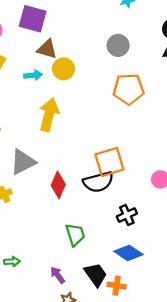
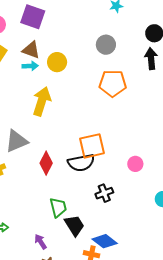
brown triangle: (47, 49) -> (31, 50), moved
blue diamond: (128, 253) -> (105, 241), moved
black trapezoid: (96, 275) -> (74, 225), moved

